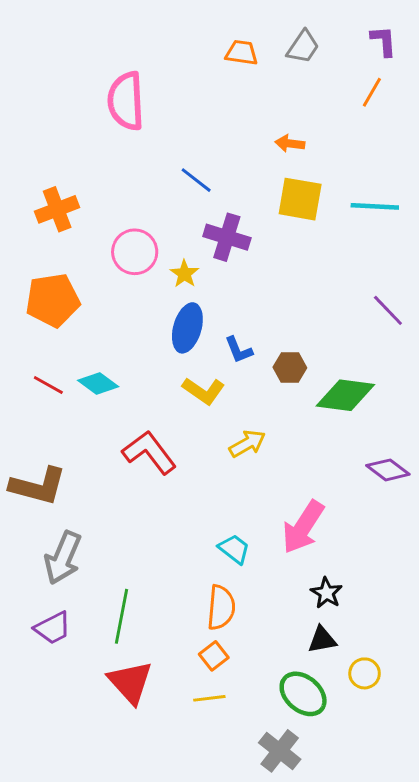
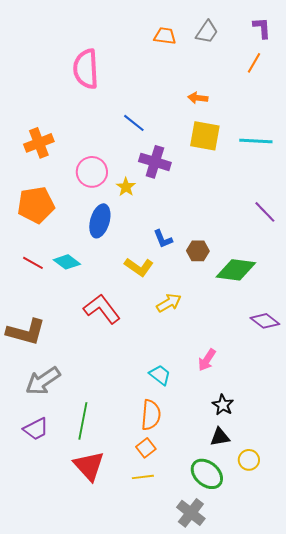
blue ellipse: (187, 328) -> (100, 221), moved
pink arrow: (303, 527) -> (207, 360), size x0.6
gray arrow: (63, 558) -> (43, 381), turned 33

